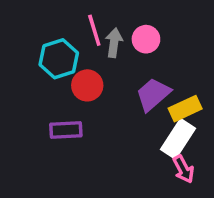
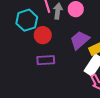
purple rectangle: (66, 130) -> (46, 60), moved

